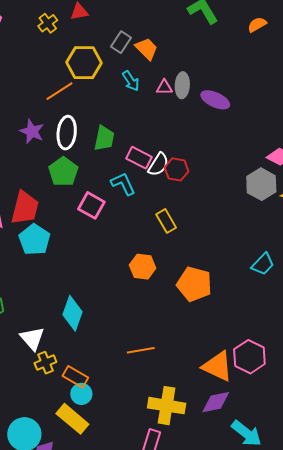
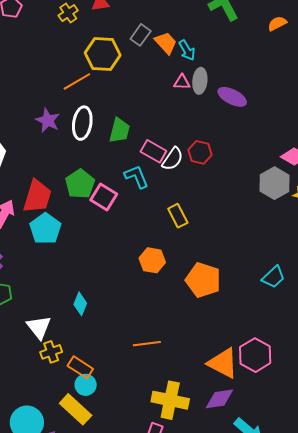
cyan arrow: (131, 81) -> (187, 50), moved
red hexagon: (177, 169) -> (200, 152), moved
green pentagon: (63, 172) -> (80, 184), moved
cyan trapezoid: (263, 264) -> (273, 277), moved
cyan diamond: (72, 313) -> (80, 304), size x0.7

